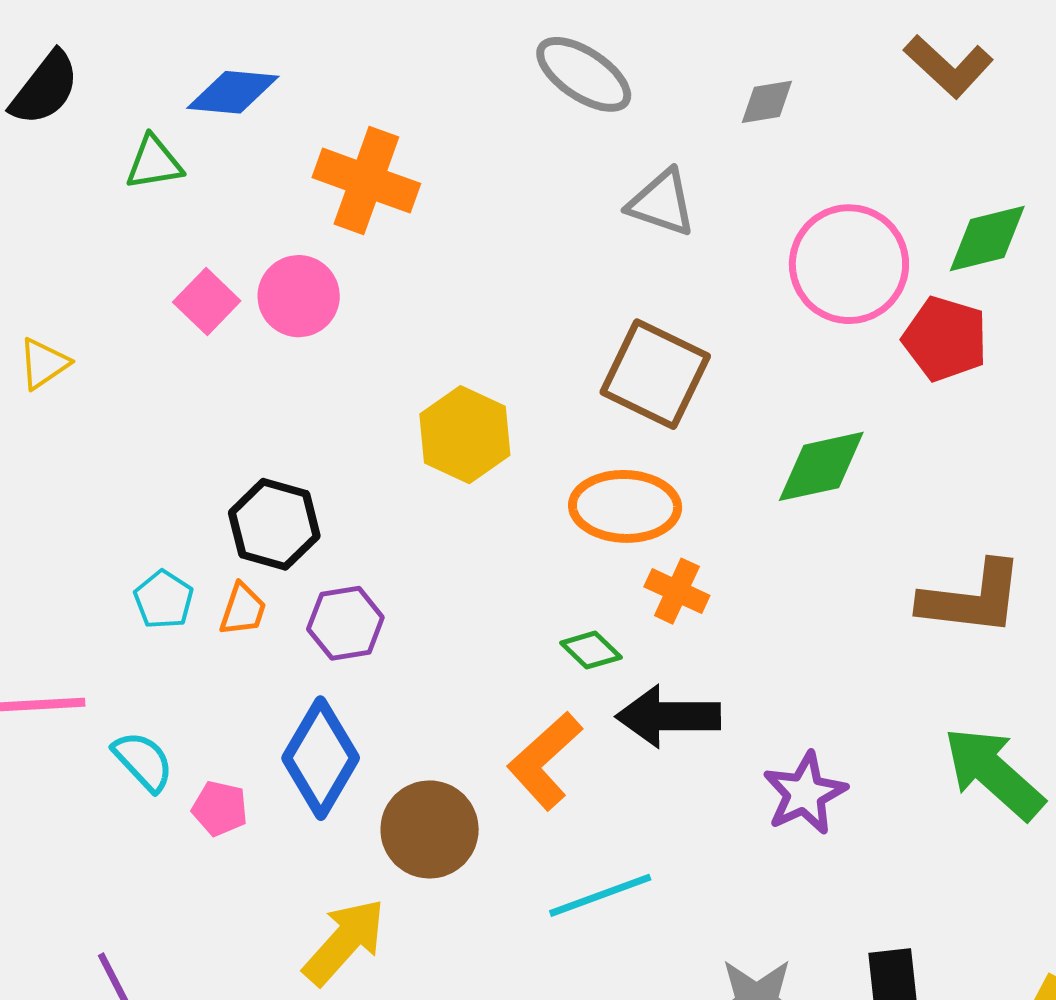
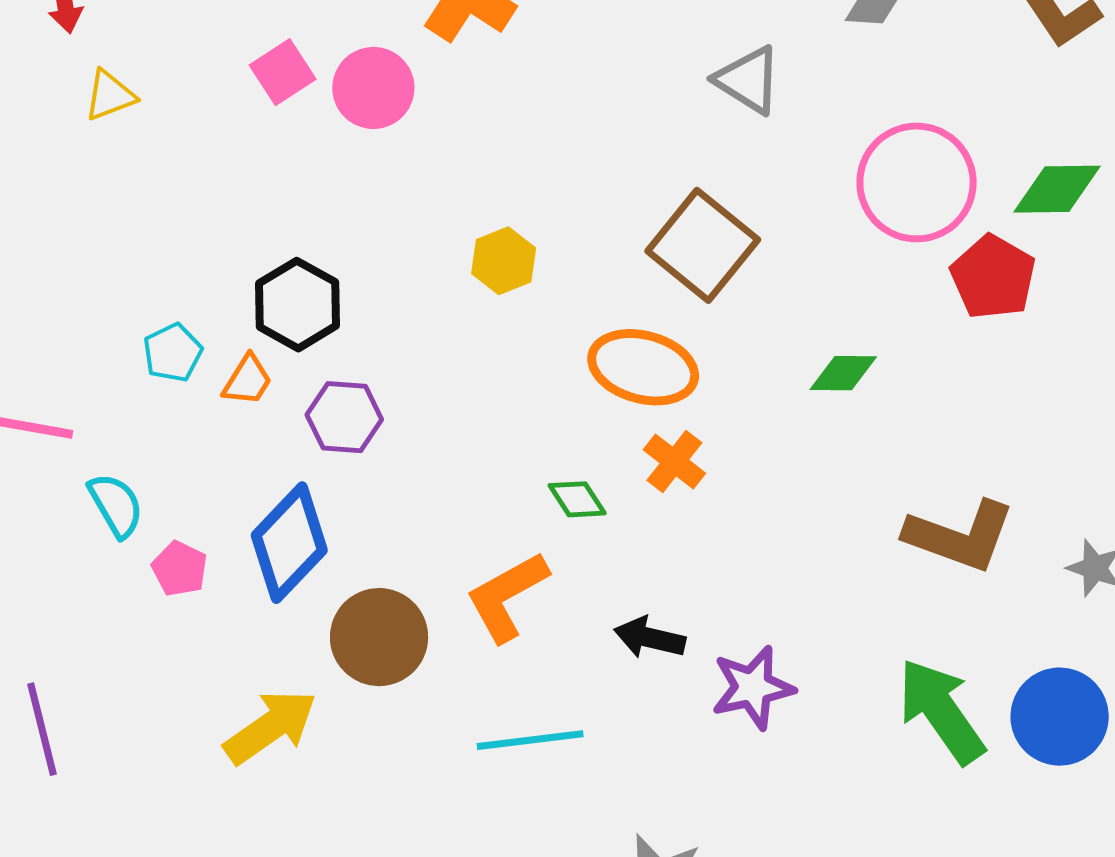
yellow hexagon: (465, 435) -> (504, 261), size x0.7
green diamond: (821, 466) -> (843, 373), size x0.7
black arrow: (668, 716) -> (650, 638), moved, size x0.7

